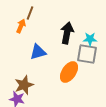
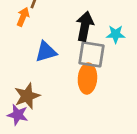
gray square: (87, 54) -> (91, 54), moved
orange ellipse: (69, 72) -> (87, 79), turned -30

